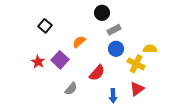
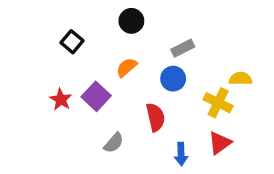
black circle: (102, 13) -> (131, 21), moved
blue circle: (116, 49) -> (173, 79), moved
red semicircle: (97, 73) -> (155, 117), turned -54

